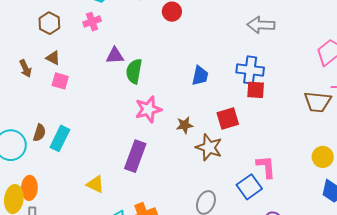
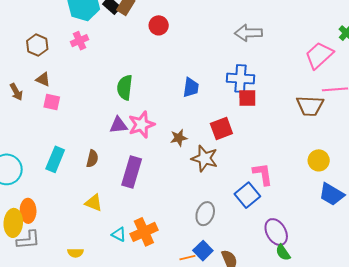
purple triangle: (115, 56) -> (118, 125), moved
brown semicircle: (39, 133) -> (92, 159), moved

